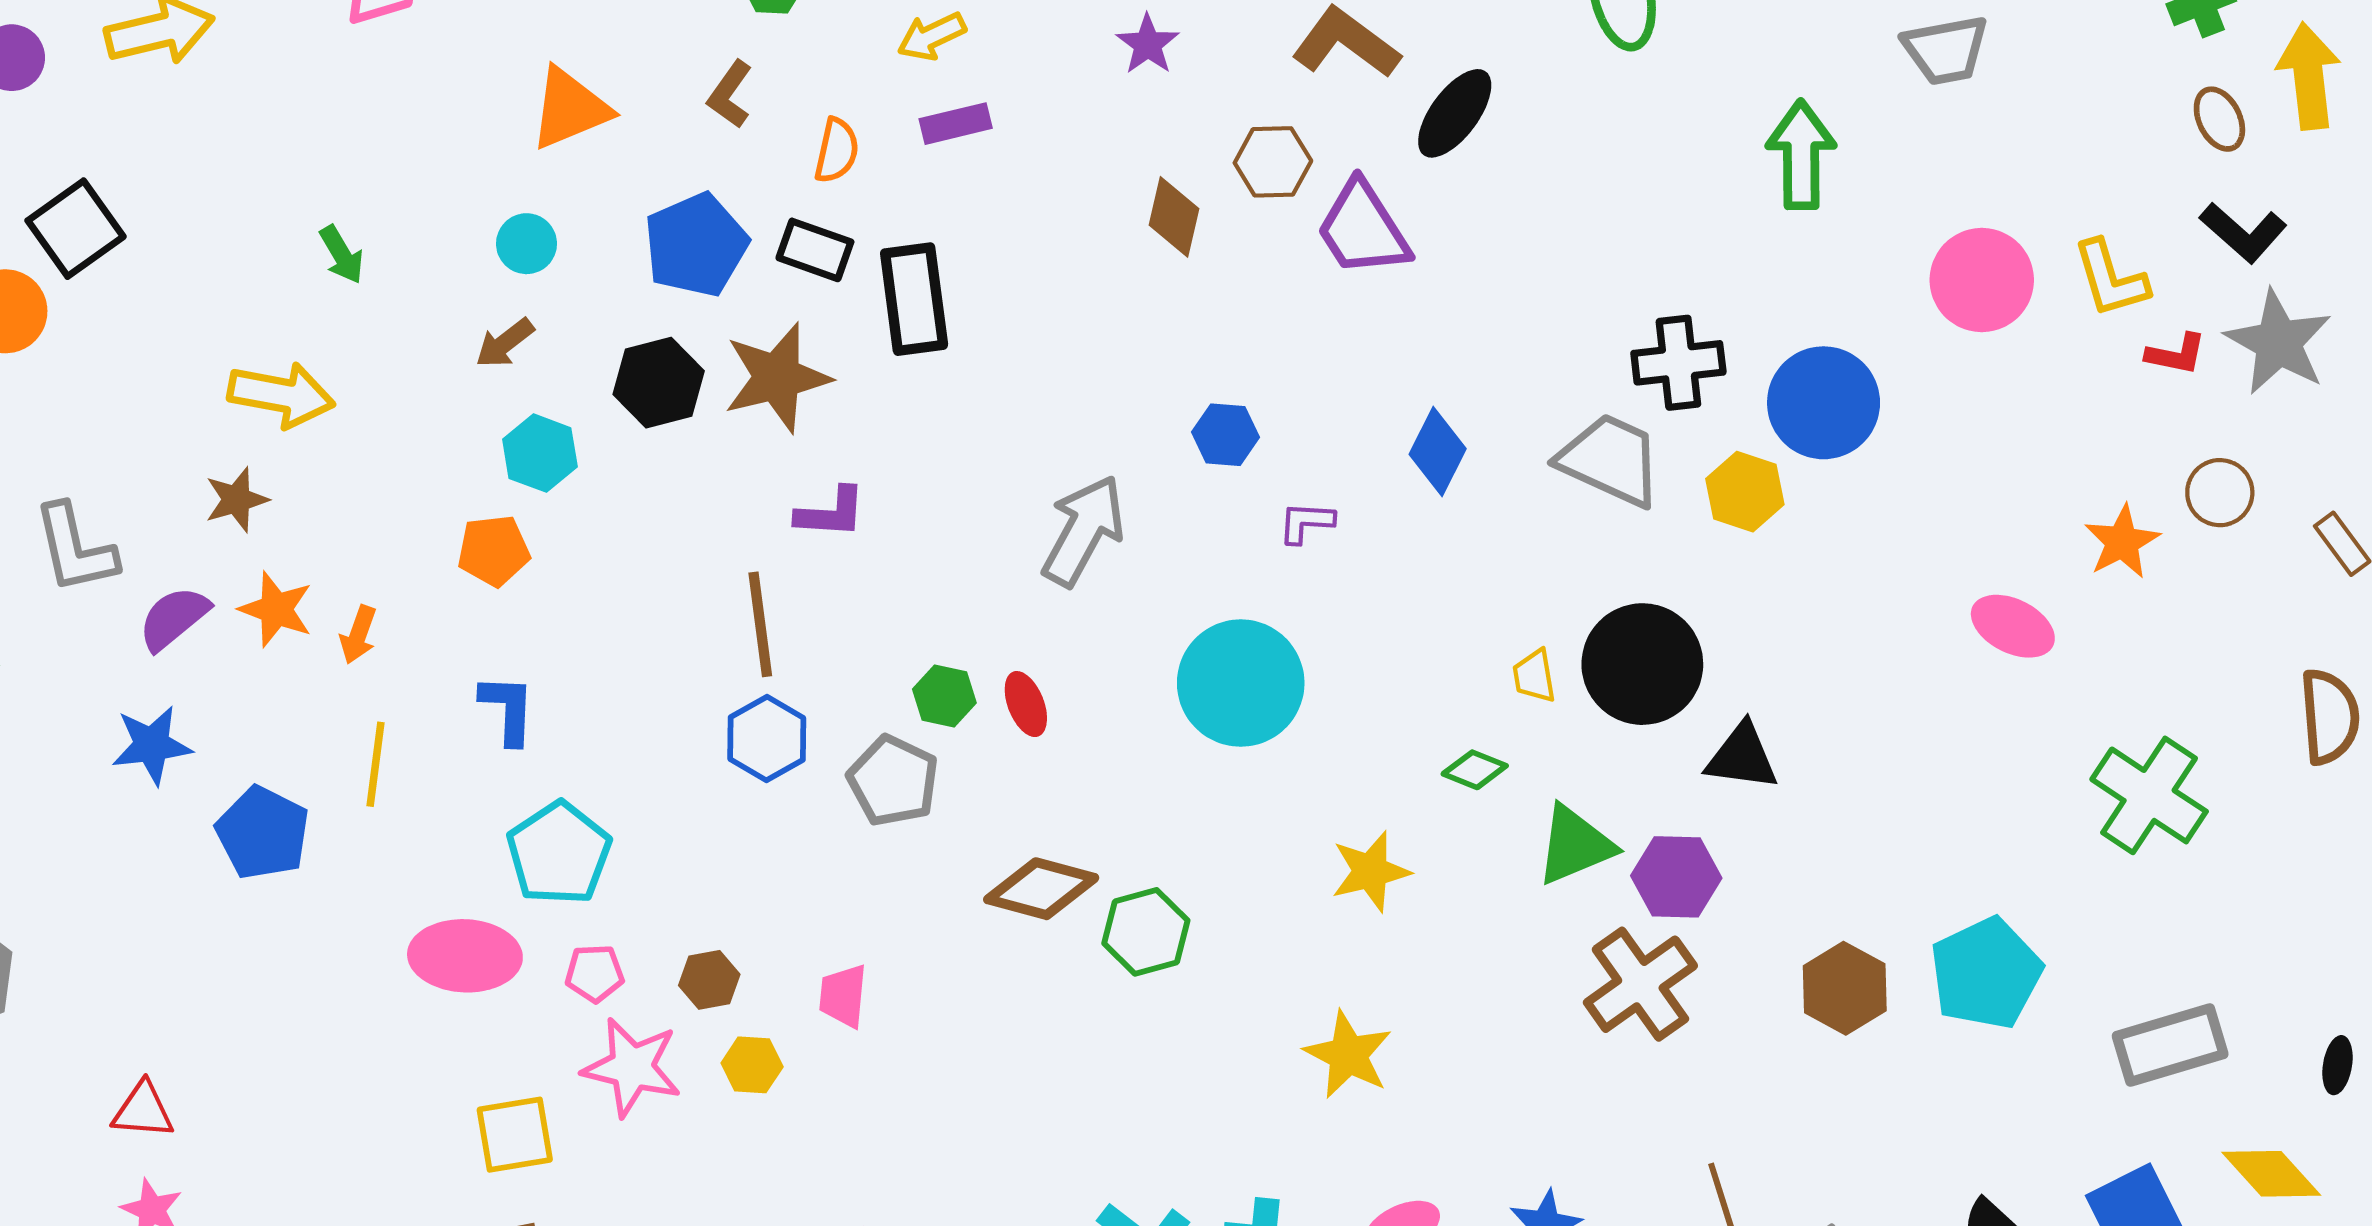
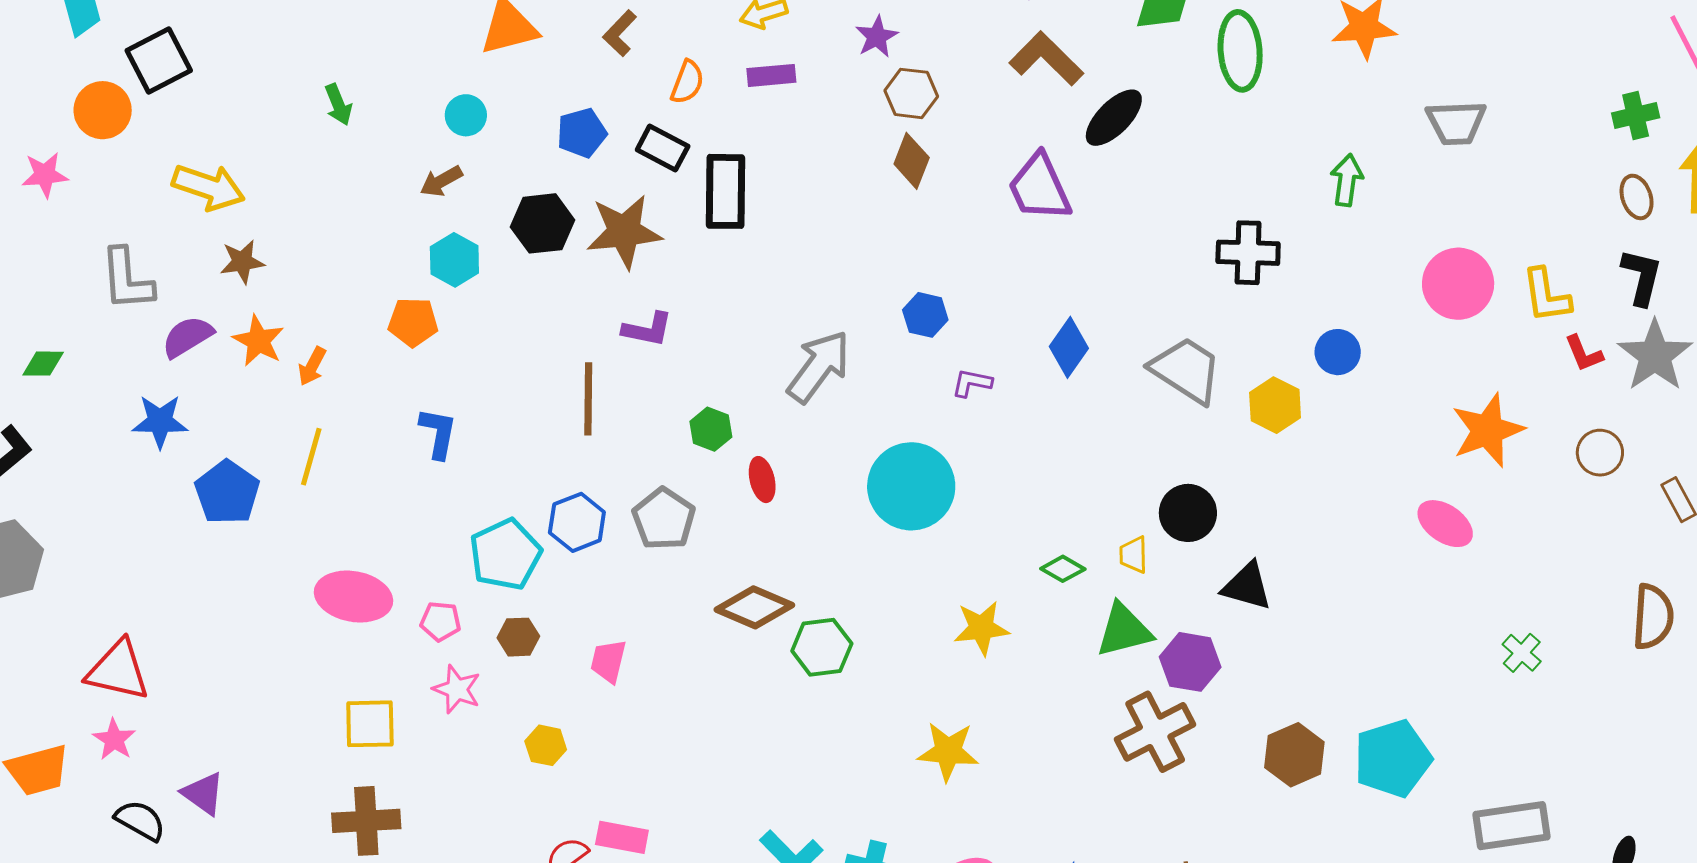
purple star: (1148, 44) -> (877, 37), moved
green arrow: (1801, 155) -> (1347, 180), size x0.7
brown hexagon: (1273, 162) -> (911, 93), moved
black L-shape: (2243, 232) -> (1642, 277), turned -126
blue pentagon: (696, 245) -> (582, 133), size x0.7
red L-shape: (2176, 354) -> (1584, 353), turned 48
black cross: (1678, 363) -> (1248, 253), moved
yellow arrow: (281, 395) -> (208, 187), moved
blue circle: (1824, 403) -> (1338, 352), size x0.6
orange star: (2122, 542) -> (1488, 430), moved, size x1.4
black circle: (1642, 664) -> (1188, 513), size x0.7
yellow trapezoid: (1534, 676) -> (1134, 555), moved
green hexagon: (944, 696) -> (711, 429), moved
blue L-shape: (508, 709) -> (438, 433), moved
blue hexagon: (767, 738) -> (577, 522), moved
green cross: (2149, 795) -> (1522, 653), size x0.5
cyan pentagon: (559, 853) -> (505, 554), moved
yellow star: (1348, 1055) -> (948, 751), turned -30
yellow hexagon: (752, 1065) -> (546, 745), moved
pink star: (632, 1067) -> (457, 689), size x0.7
red triangle: (143, 1110) -> (118, 670), size x1.5

